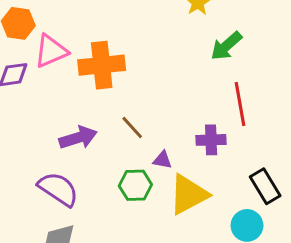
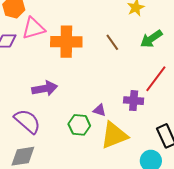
red line: (240, 104) -> (156, 79), turned 40
brown line: (132, 127) -> (112, 42), moved

